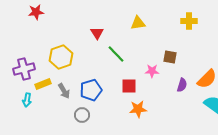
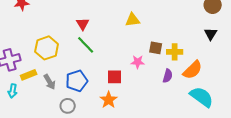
yellow cross: (189, 21) -> (175, 52), moved
yellow triangle: (138, 23) -> (133, 20), moved
green line: (116, 54) -> (86, 45), moved
orange star: (138, 109) -> (109, 100), moved, turned -30

